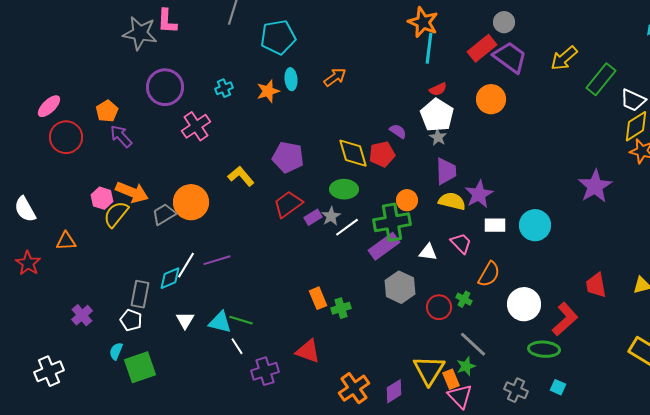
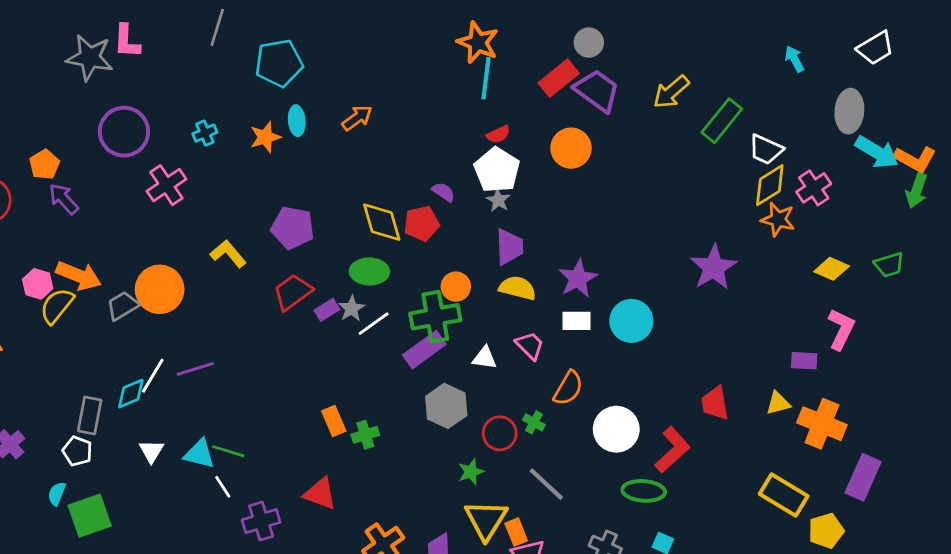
purple star: (479, 194) -> (578, 278), moved
green star: (466, 366) -> (471, 472), moved

